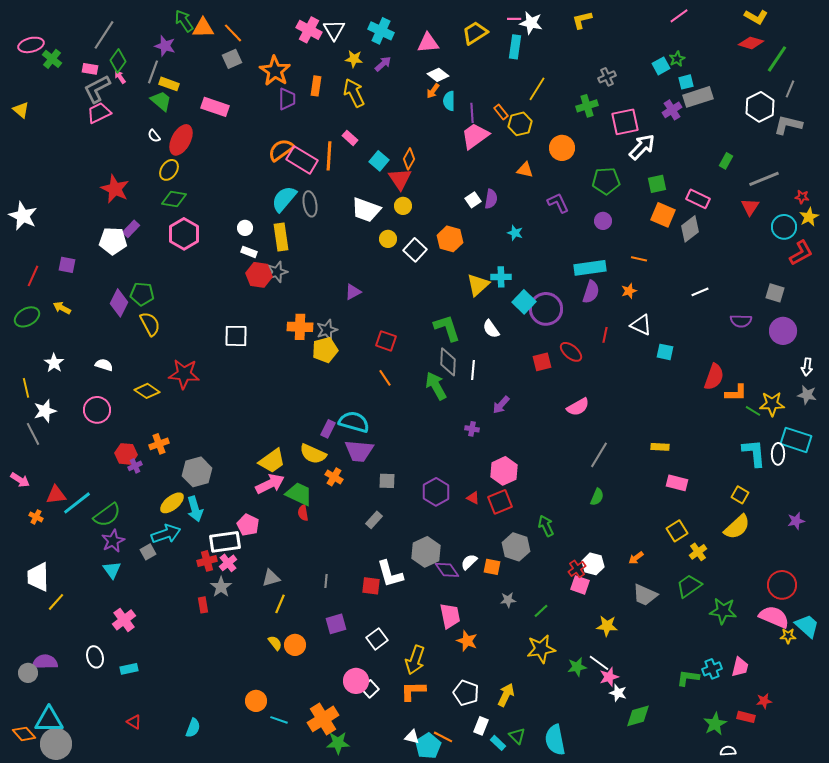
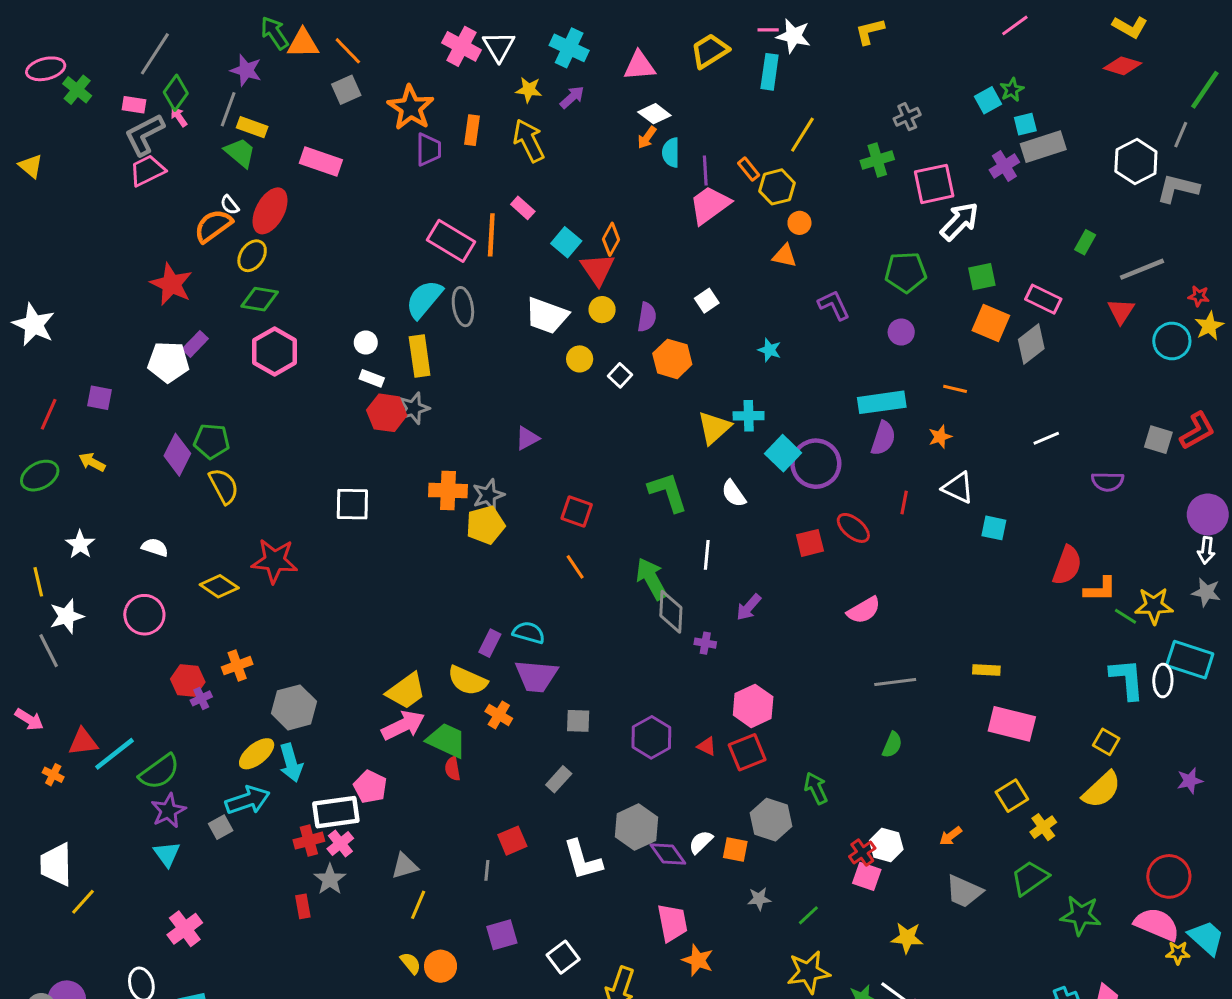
green line: (777, 59) -> (1205, 90), moved
orange circle: (562, 148) -> (799, 223), moved, size x0.6
orange semicircle: (281, 150) -> (213, 226), moved
purple semicircle: (491, 199) -> (647, 317), moved
white square: (415, 250) -> (620, 375), size x0.7
red L-shape: (801, 253) -> (1197, 431), moved
purple circle: (783, 331) -> (1208, 514), moved
gray diamond: (448, 362) -> (671, 612), moved
cyan semicircle: (354, 422) -> (529, 633), size x0.7
gray line: (599, 455) -> (895, 682), turned 52
pink rectangle: (677, 483) -> (1012, 724), size x1.4
red square: (371, 586) -> (512, 841), moved, turned -30

